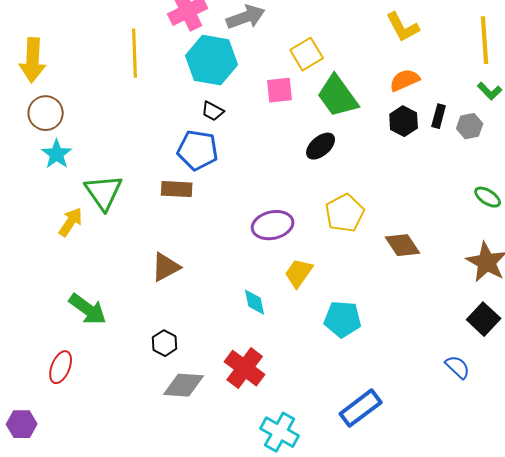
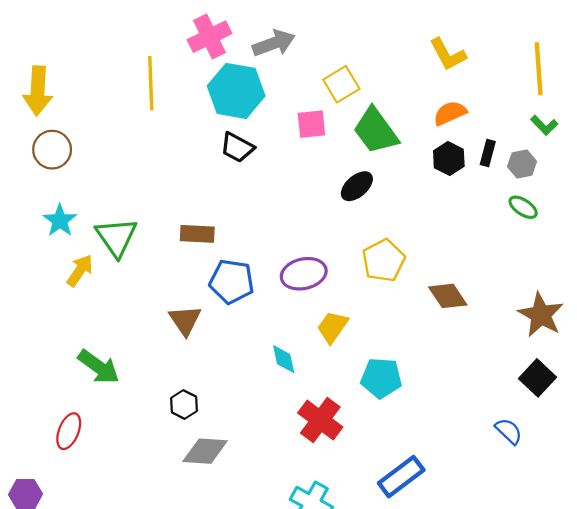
black trapezoid: (213, 111) -> (237, 147), size x1.4
blue pentagon: (198, 150) -> (232, 282), moved
cyan star: (57, 154) -> (60, 221), moved
green ellipse: (488, 197) -> (523, 207), moved
brown triangle: (166, 267) -> (185, 320), turned -36
red cross: (245, 368) -> (320, 420), moved

